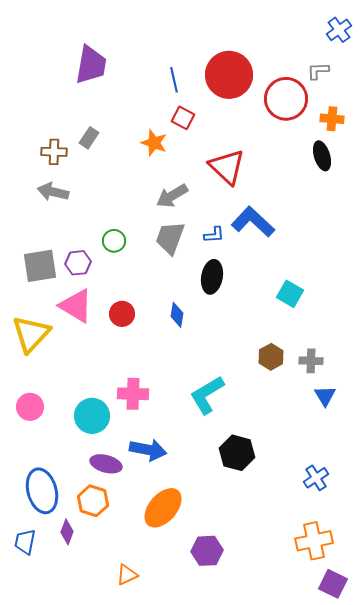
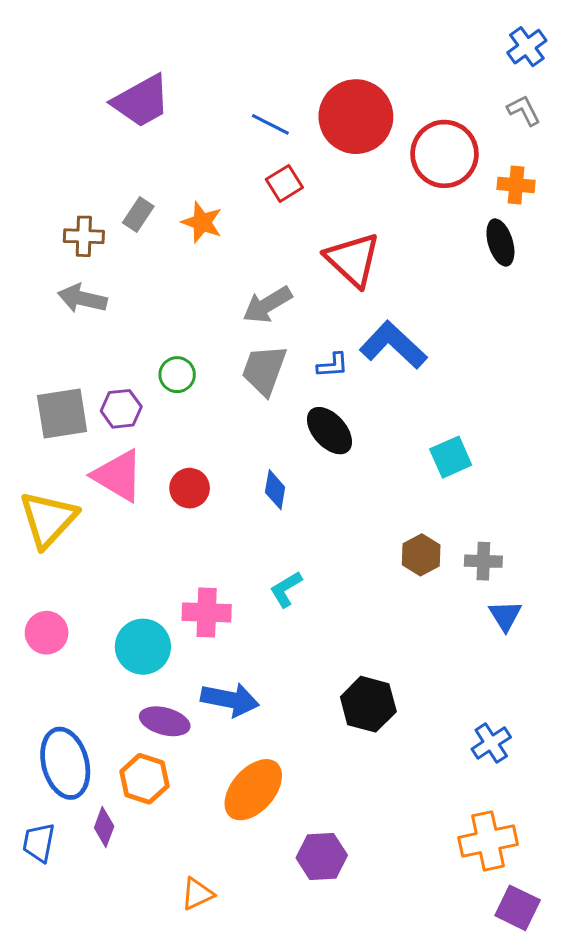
purple trapezoid: (91, 65) -> (141, 101), turned 51
gray L-shape: (318, 71) -> (524, 110), moved, turned 65
blue line: (174, 80) -> (270, 124), turned -50
red square: (183, 118) -> (284, 183), turned 30
orange star: (154, 143) -> (202, 222), moved
black ellipse: (212, 277) -> (329, 431), turned -52
cyan square: (290, 294) -> (451, 457), turned 36
cyan L-shape: (207, 395) -> (286, 589), moved, size x0.6

